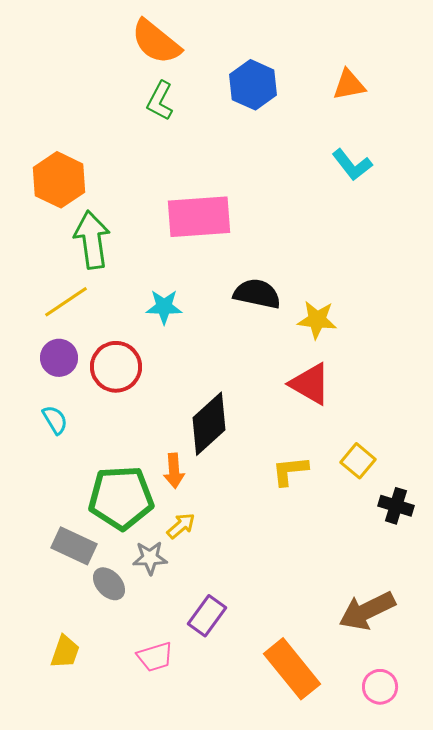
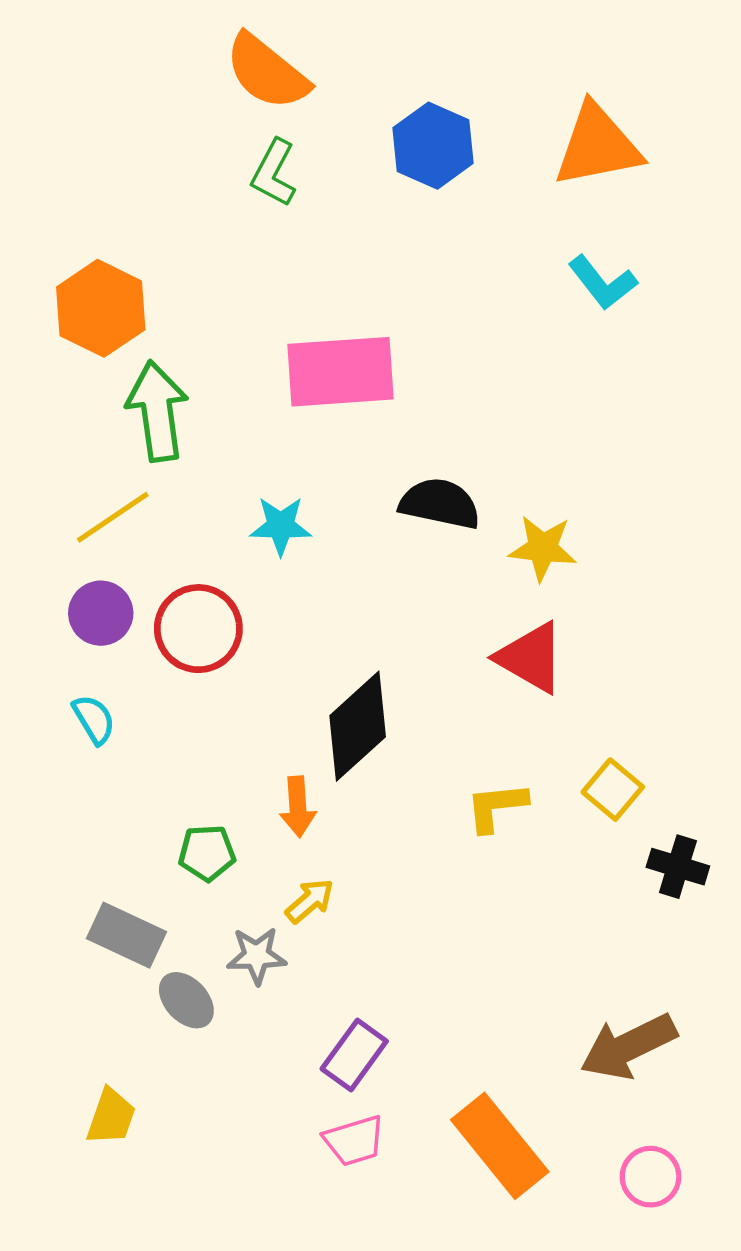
orange triangle: (349, 85) -> (597, 146), size x1.6
green pentagon: (121, 498) -> (207, 853), size x0.5
pink trapezoid: (155, 657) -> (354, 1141), moved

